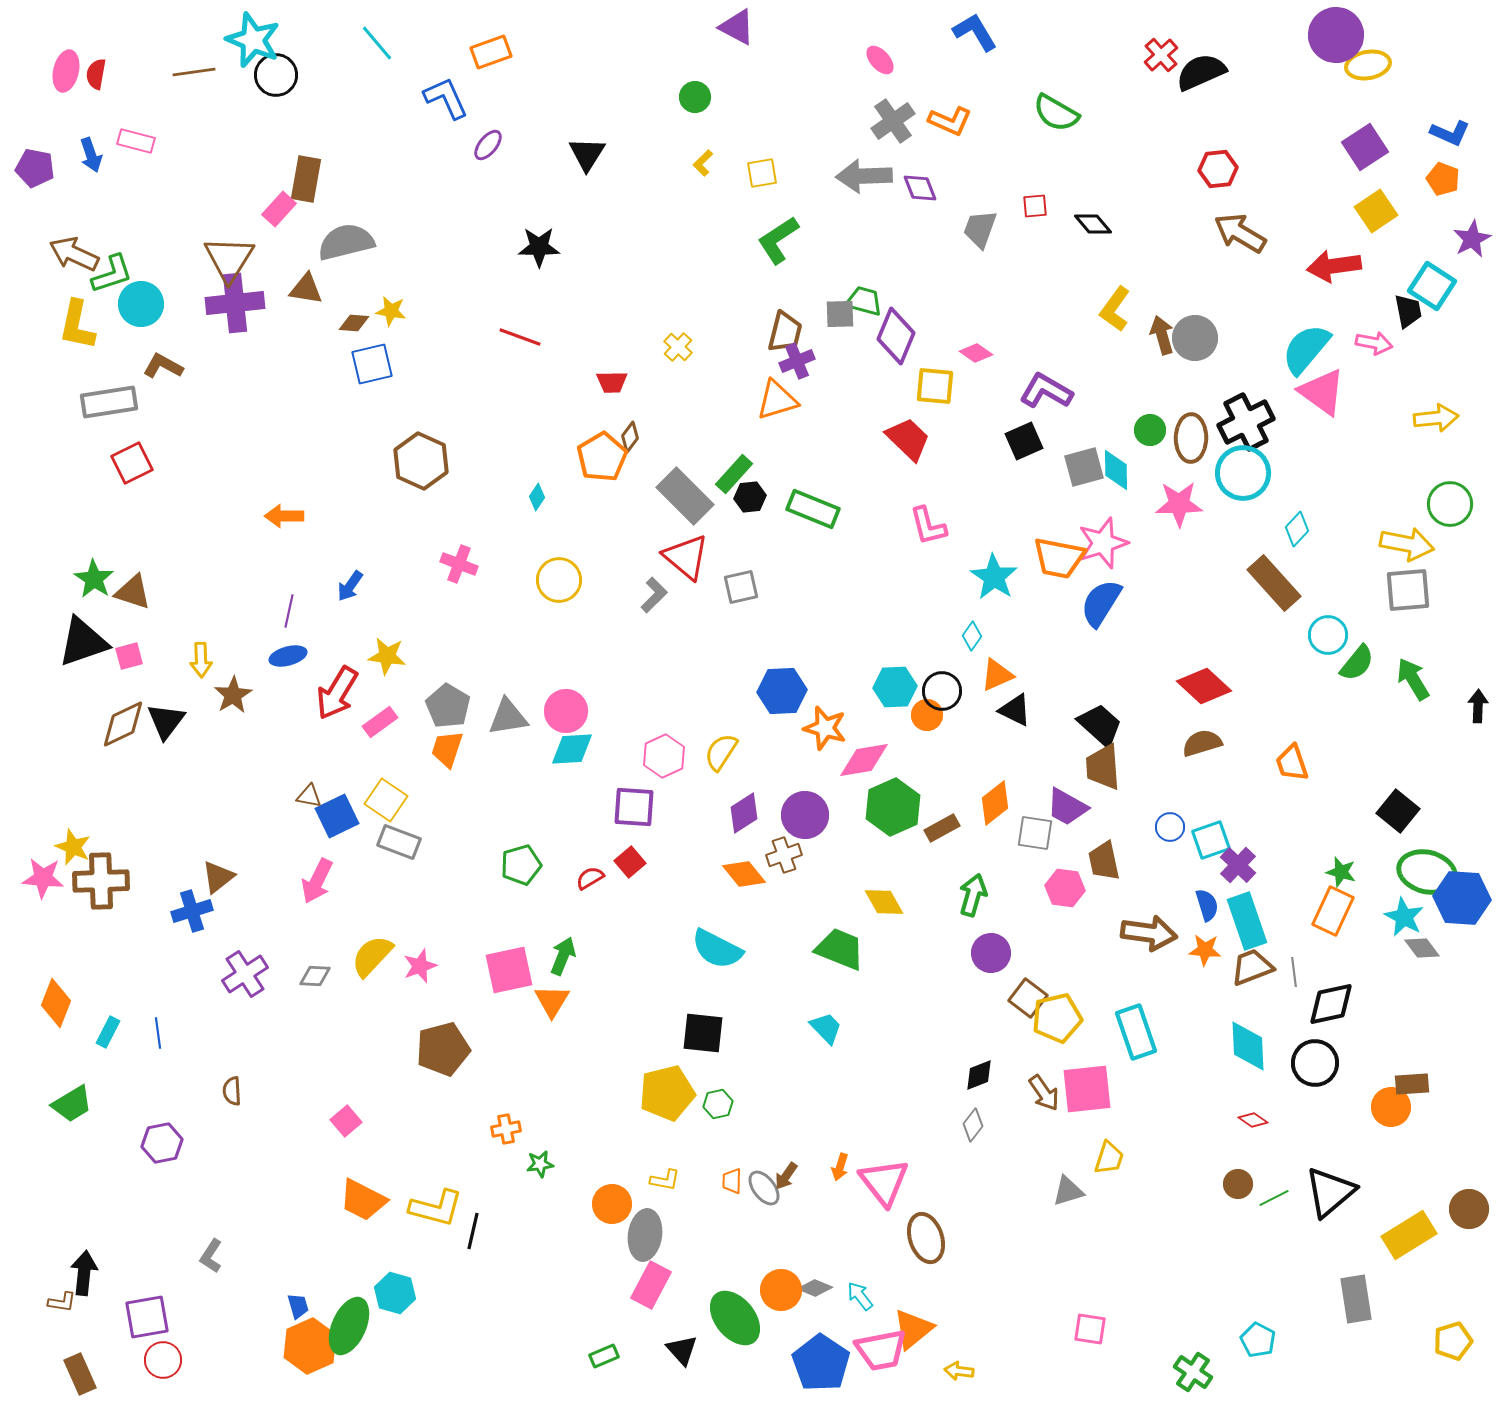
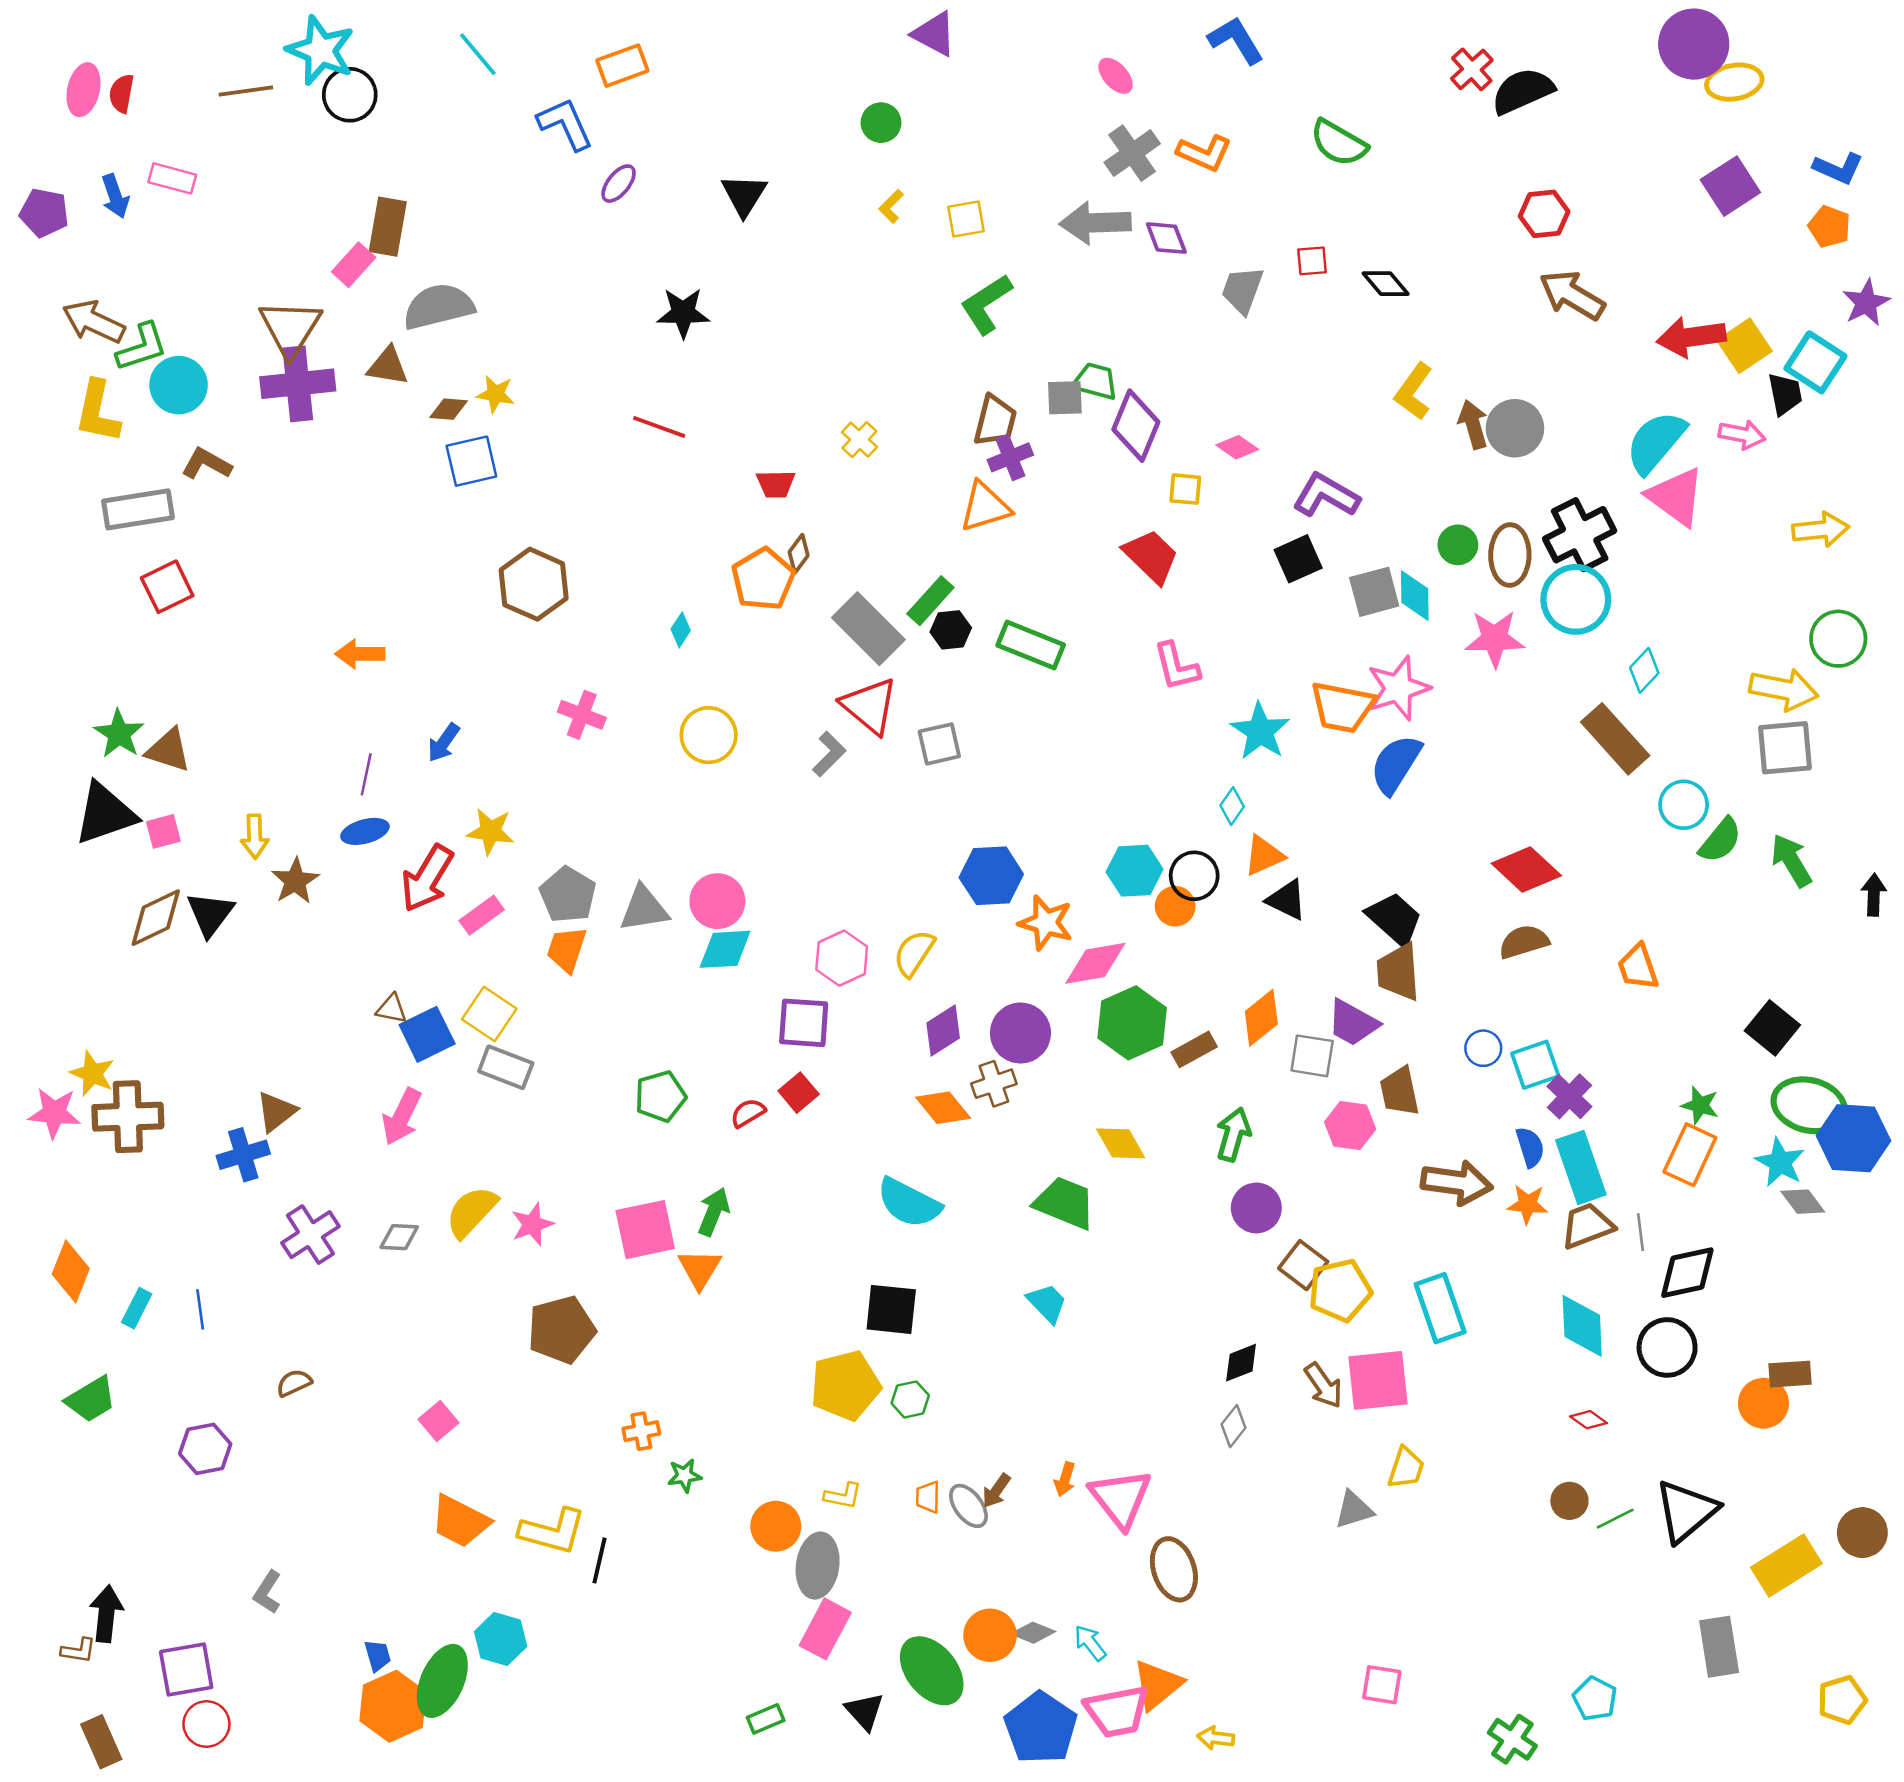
yellow square: (1376, 211) -> (1744, 346), moved
yellow square: (935, 386) -> (1185, 489), size x0.7
brown semicircle: (232, 1091) -> (294, 1383), turned 68

